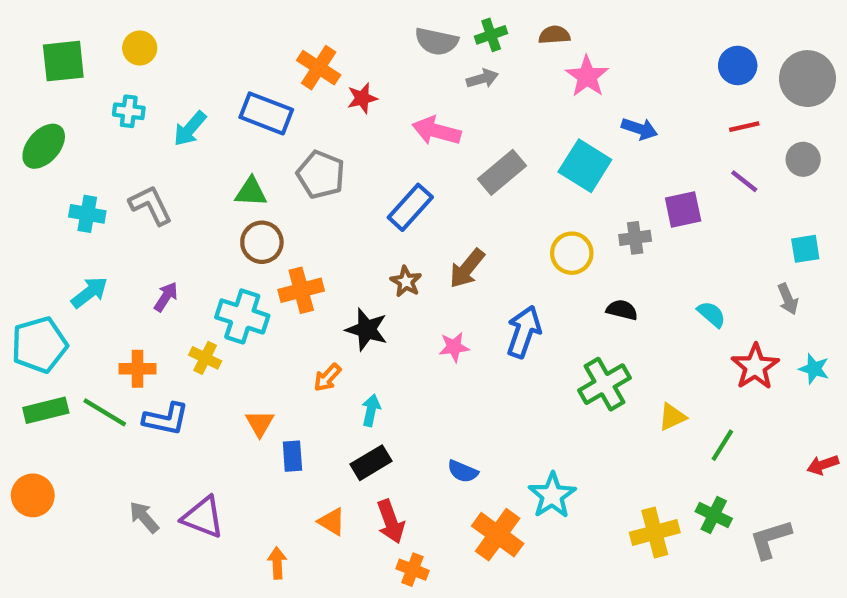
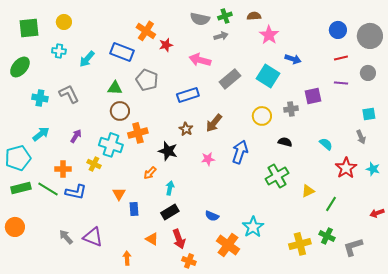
purple line: (744, 181) -> (341, 83), turned -32
blue rectangle: (410, 207) -> (188, 95), turned 30

